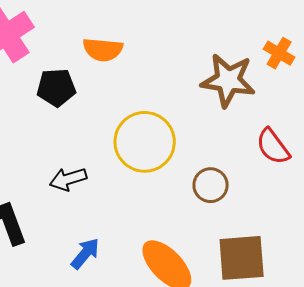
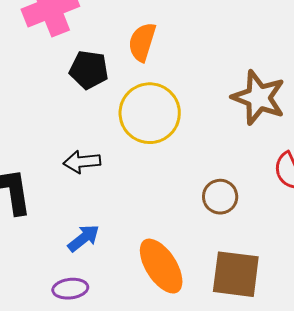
orange semicircle: (103, 50) -> (142, 42), turned 90
yellow circle: (145, 142) -> (150, 113), moved

